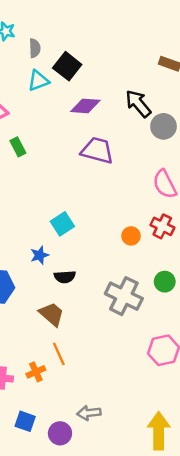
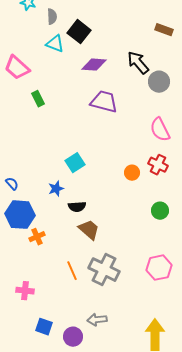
cyan triangle: (38, 81) -> (55, 44), turned 42
gray cross: (124, 296) -> (104, 270), moved
brown trapezoid: (52, 314) -> (89, 230), moved
orange cross: (36, 372) -> (37, 237), moved

